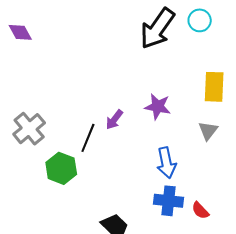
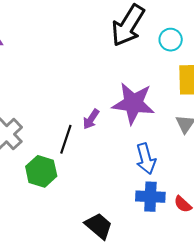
cyan circle: (200, 20) -> (171, 40), moved
purple star: (158, 107) -> (133, 103), size x1.6

